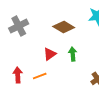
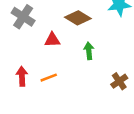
gray cross: (19, 26) -> (23, 17), turned -30
red triangle: (50, 54) -> (52, 40), moved, turned 32

